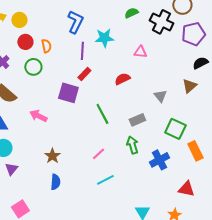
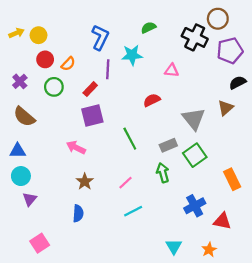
green semicircle: (131, 13) -> (149, 28), moved
orange semicircle: (46, 46) -> (68, 64), turned 56
red rectangle: (84, 74) -> (90, 89), moved
purple square: (68, 93) -> (92, 116), turned -30
gray triangle: (160, 96) -> (194, 119), size x1.6
pink arrow: (38, 116) -> (76, 147), moved
green square: (175, 129) -> (195, 155), moved, turned 30
brown star: (52, 156) -> (85, 182), moved
blue cross: (159, 160) -> (195, 206), moved

